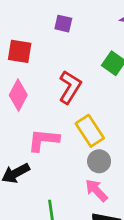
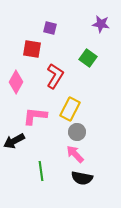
red square: (20, 51) -> (32, 49), moved
yellow rectangle: (90, 131) -> (70, 109), turned 60

